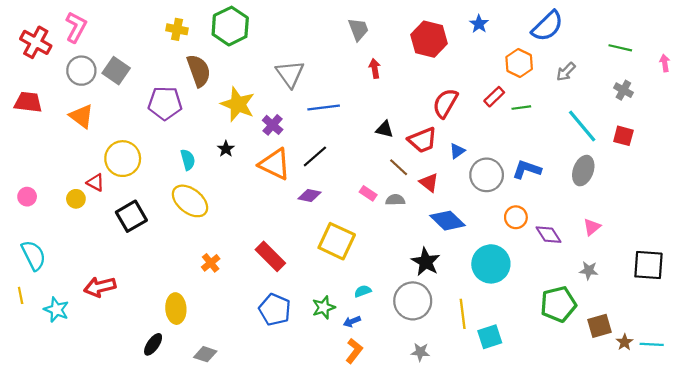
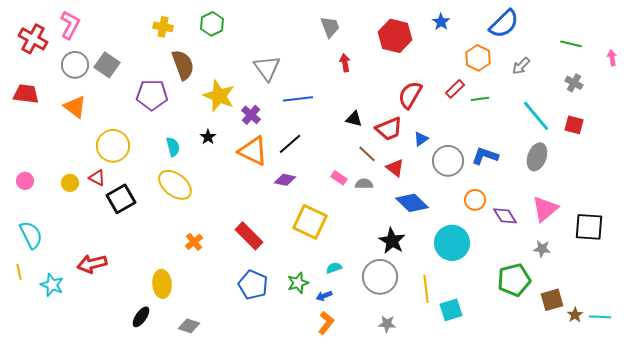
green hexagon: (230, 26) -> (212, 24), size x0.7
red triangle: (95, 183) -> (97, 178), moved
pink triangle: (592, 227) -> (545, 209), size x1.6
black square: (648, 265) -> (589, 227), moved

